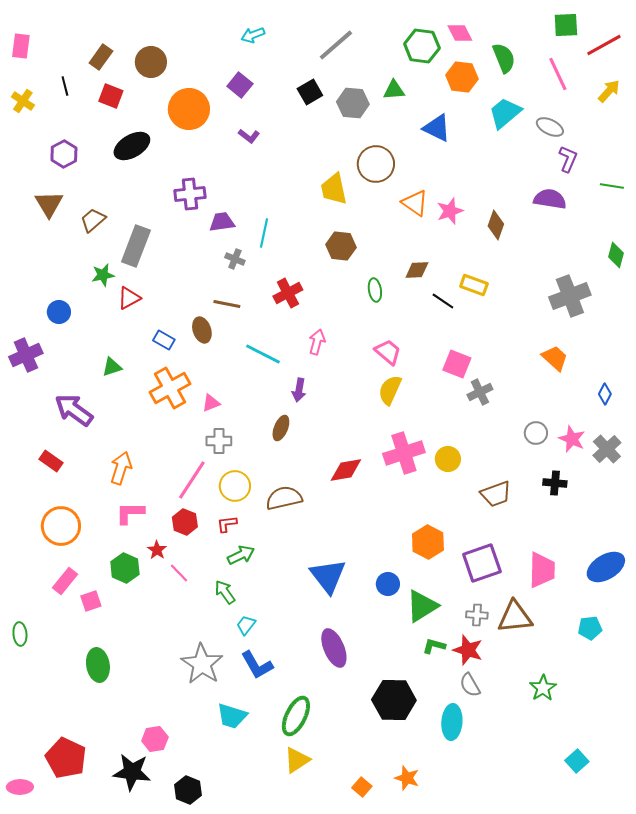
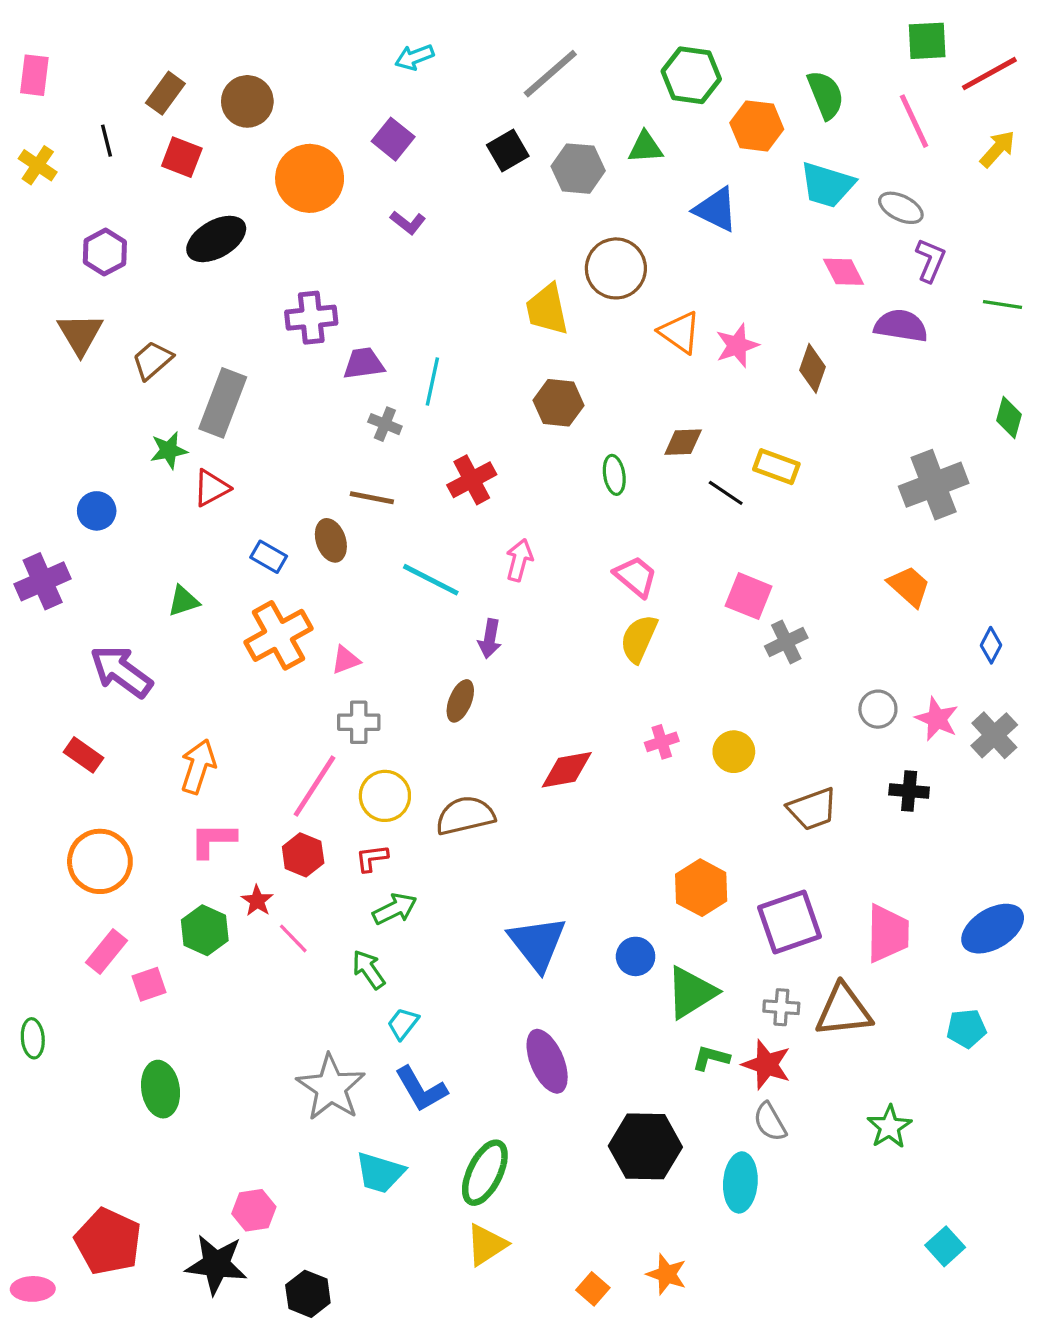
pink diamond: (460, 33) -> (844, 272), moved
cyan trapezoid: (505, 113) -> (827, 185), turned -123
pink cross: (404, 453) -> (662, 742), size x0.5

